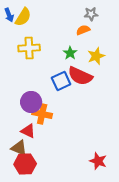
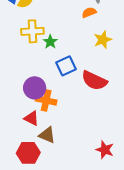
green star: (70, 53) -> (50, 42), moved
red semicircle: (80, 76) -> (94, 81), moved
brown triangle: (19, 148) -> (47, 135), moved

